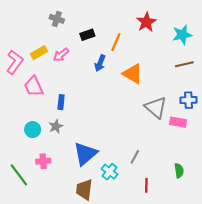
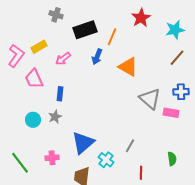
black rectangle: (87, 35) -> (85, 30), size x1.6
pink arrow: (61, 55) -> (63, 59), moved
brown line: (184, 64) -> (177, 58), turned -36
pink cross: (43, 161) -> (52, 158), moved

